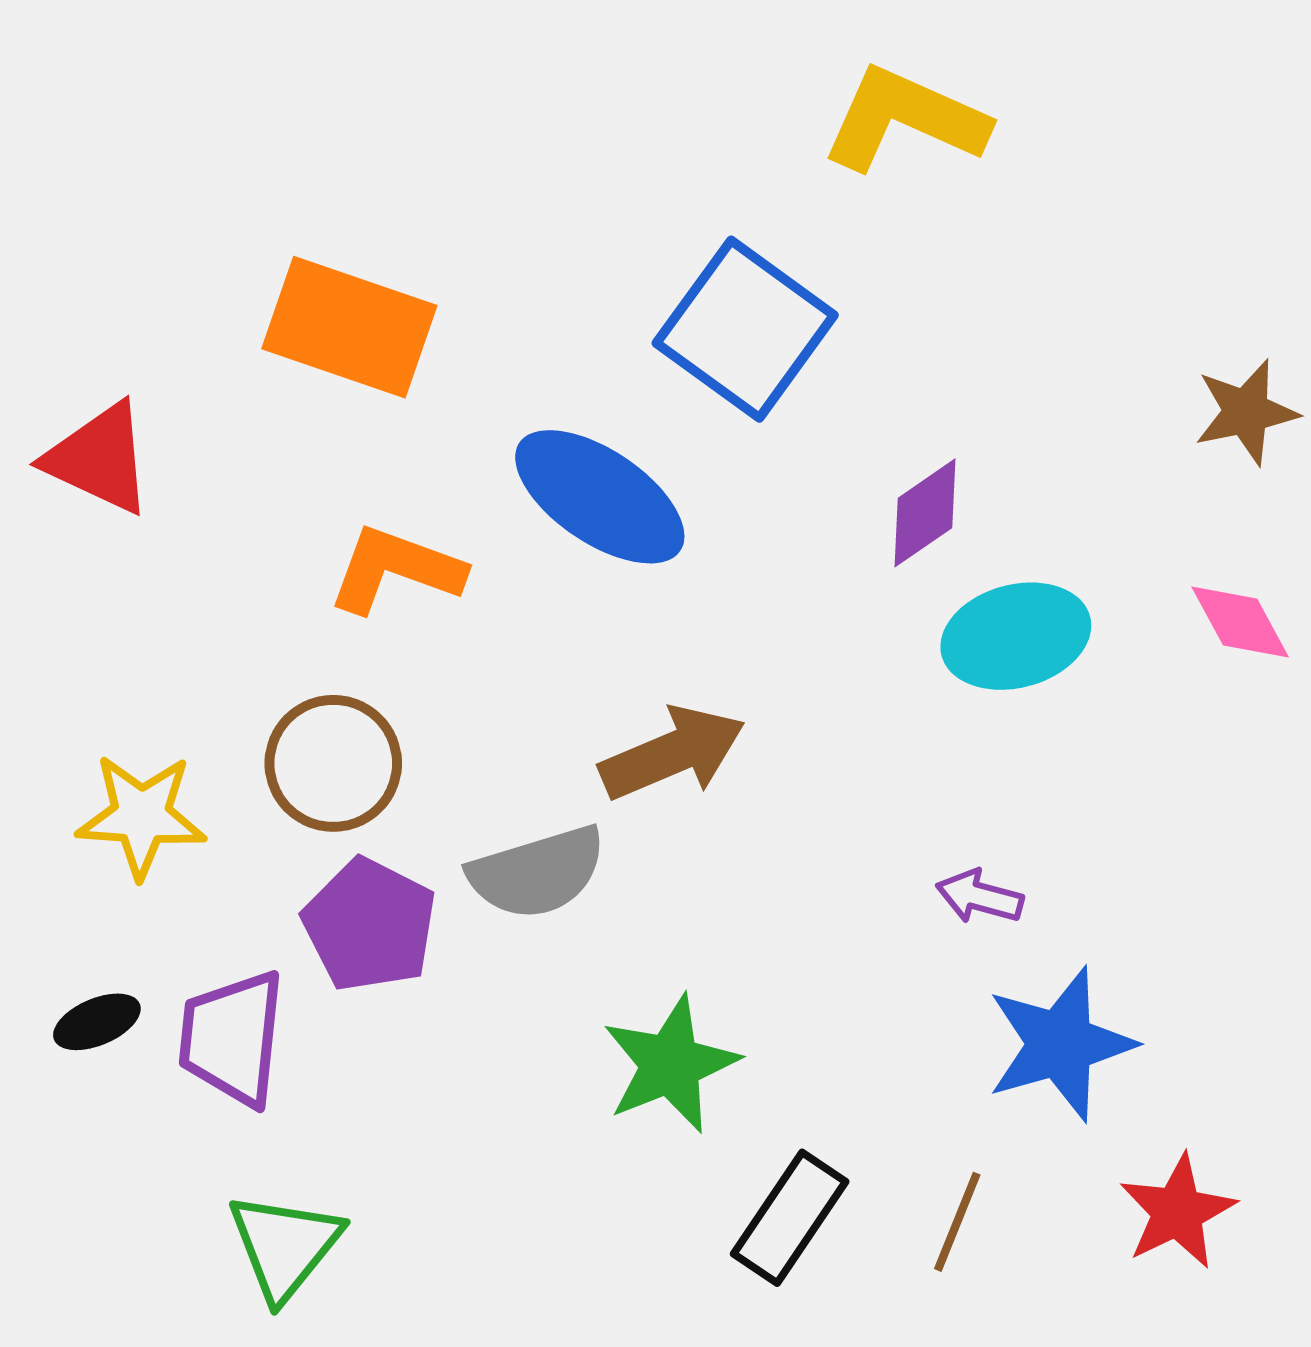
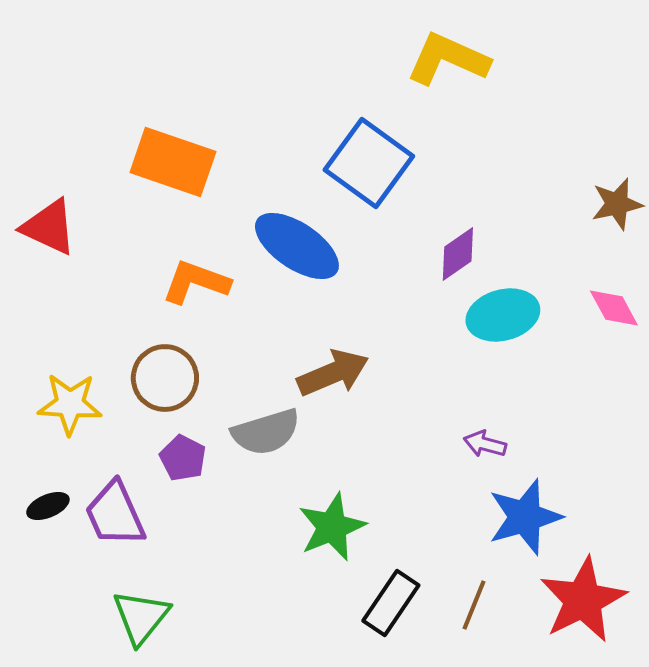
purple pentagon: (370, 925) -> (183, 458), size x0.7
purple trapezoid: (232, 1038) -> (115, 514), turned -30
red star: (1177, 1212) -> (583, 600), size x1.5

